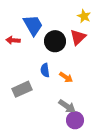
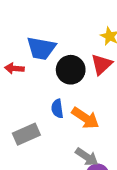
blue trapezoid: (33, 25) -> (41, 48), turned 130
orange arrow: (66, 77) -> (85, 118), size x1.5

